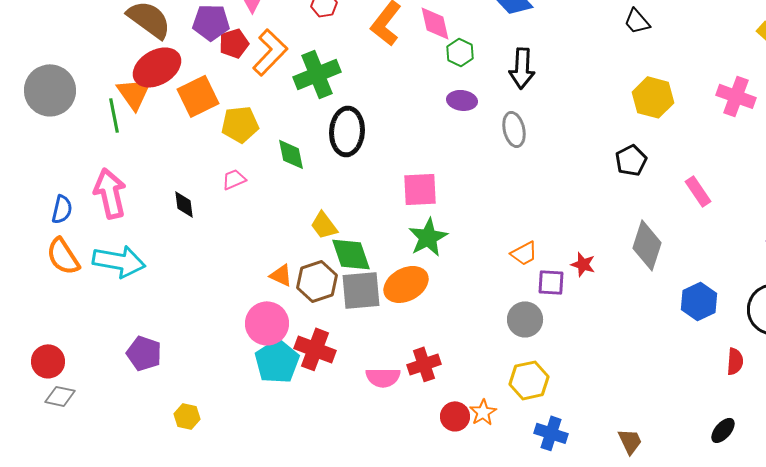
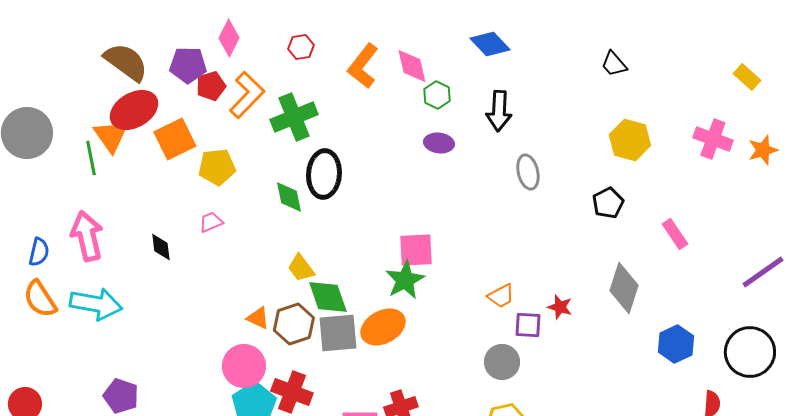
gray ellipse: (514, 129) -> (528, 172), moved
green diamond: (291, 154) -> (289, 197), moved
pink square: (420, 189) -> (416, 250), moved

